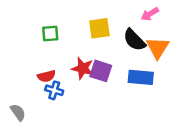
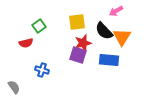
green square: (50, 33) -> (39, 26), turned -32
red star: (83, 68) -> (83, 43), moved, turned -30
red semicircle: (46, 76) -> (26, 43), moved

